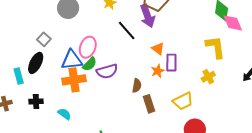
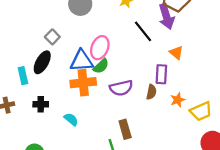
purple rectangle: (171, 63) -> (161, 74), moved
purple semicircle: (107, 71) -> (121, 88), moved
orange star: (158, 71) -> (178, 100), moved
brown rectangle: (149, 104) -> (125, 129), moved

